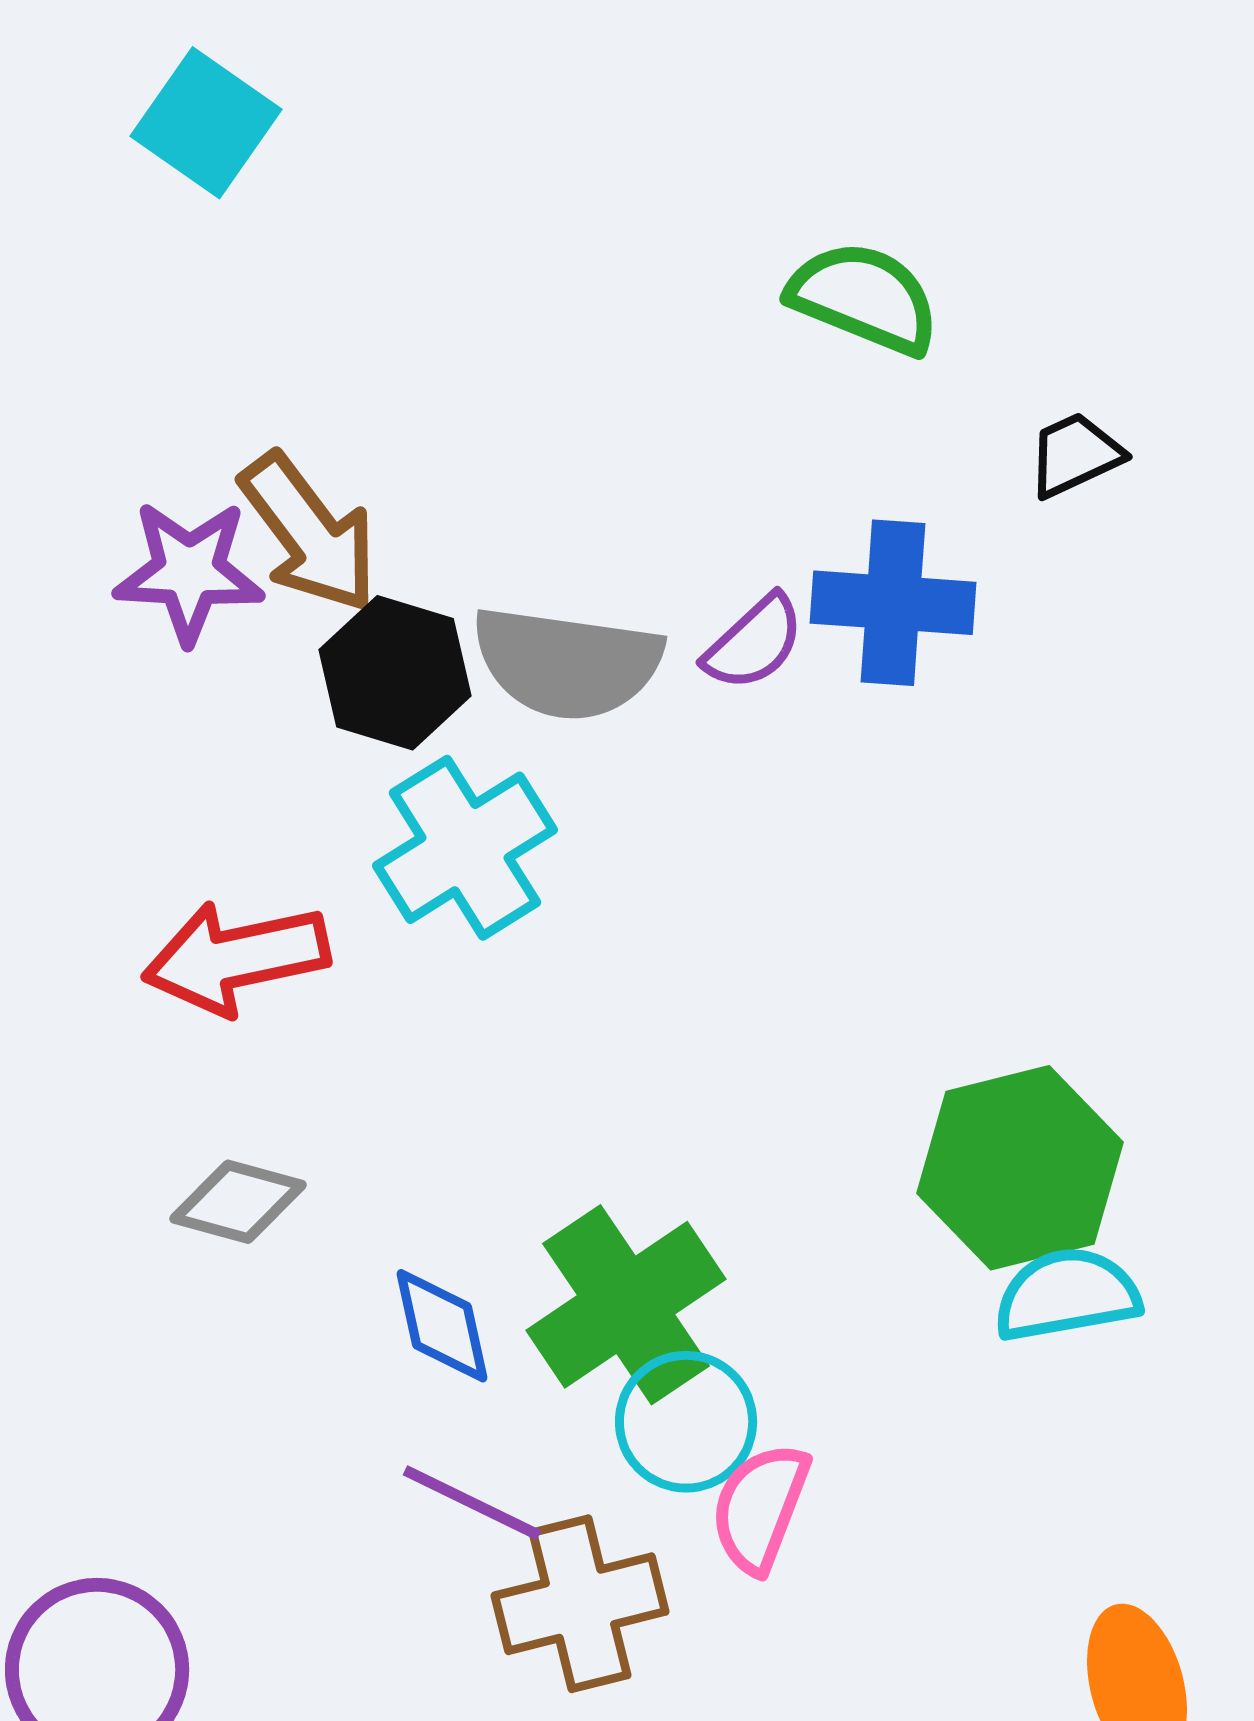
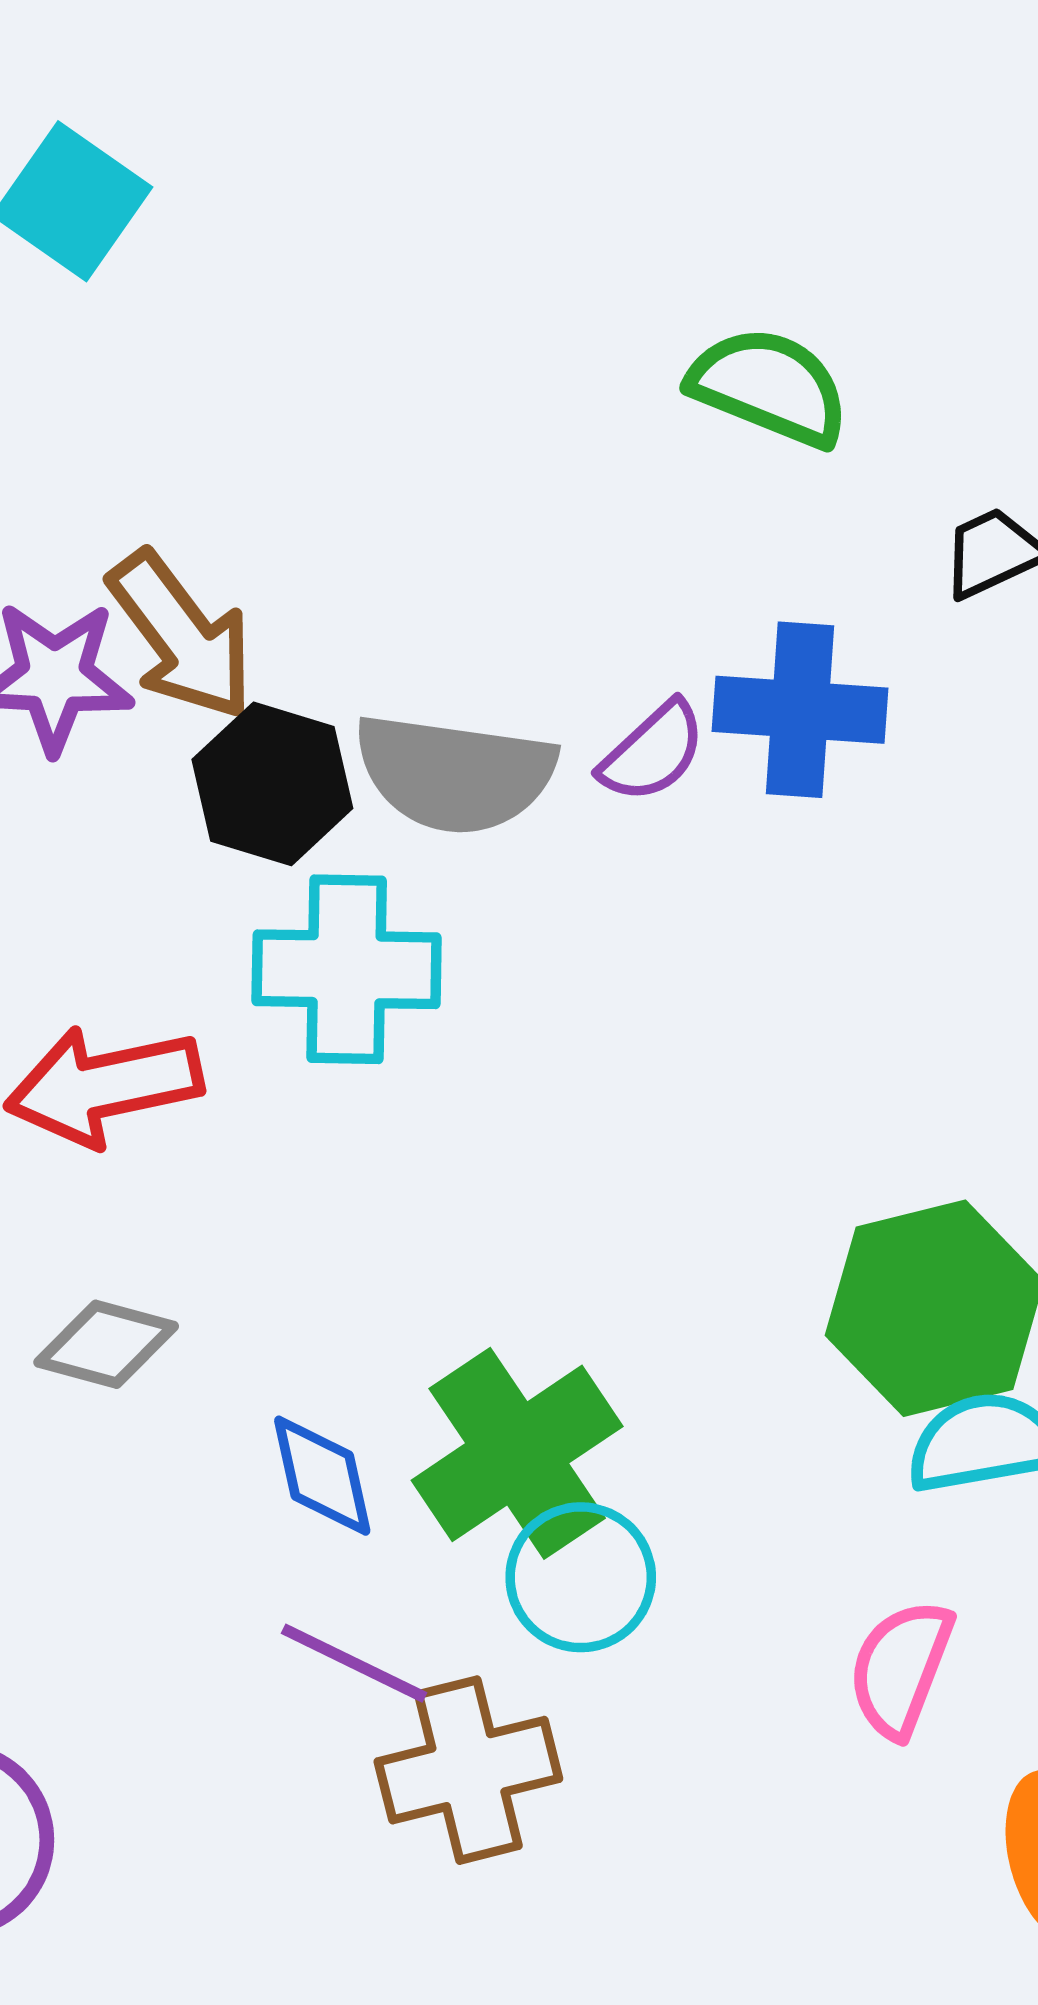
cyan cross: (465, 848) -> (347, 969), turned 33
pink semicircle: (760, 1508) -> (901, 1668), moved

